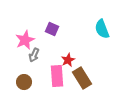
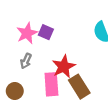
pink star: (25, 40) -> (27, 33), moved
red star: (68, 60) -> (64, 67), size x1.5

